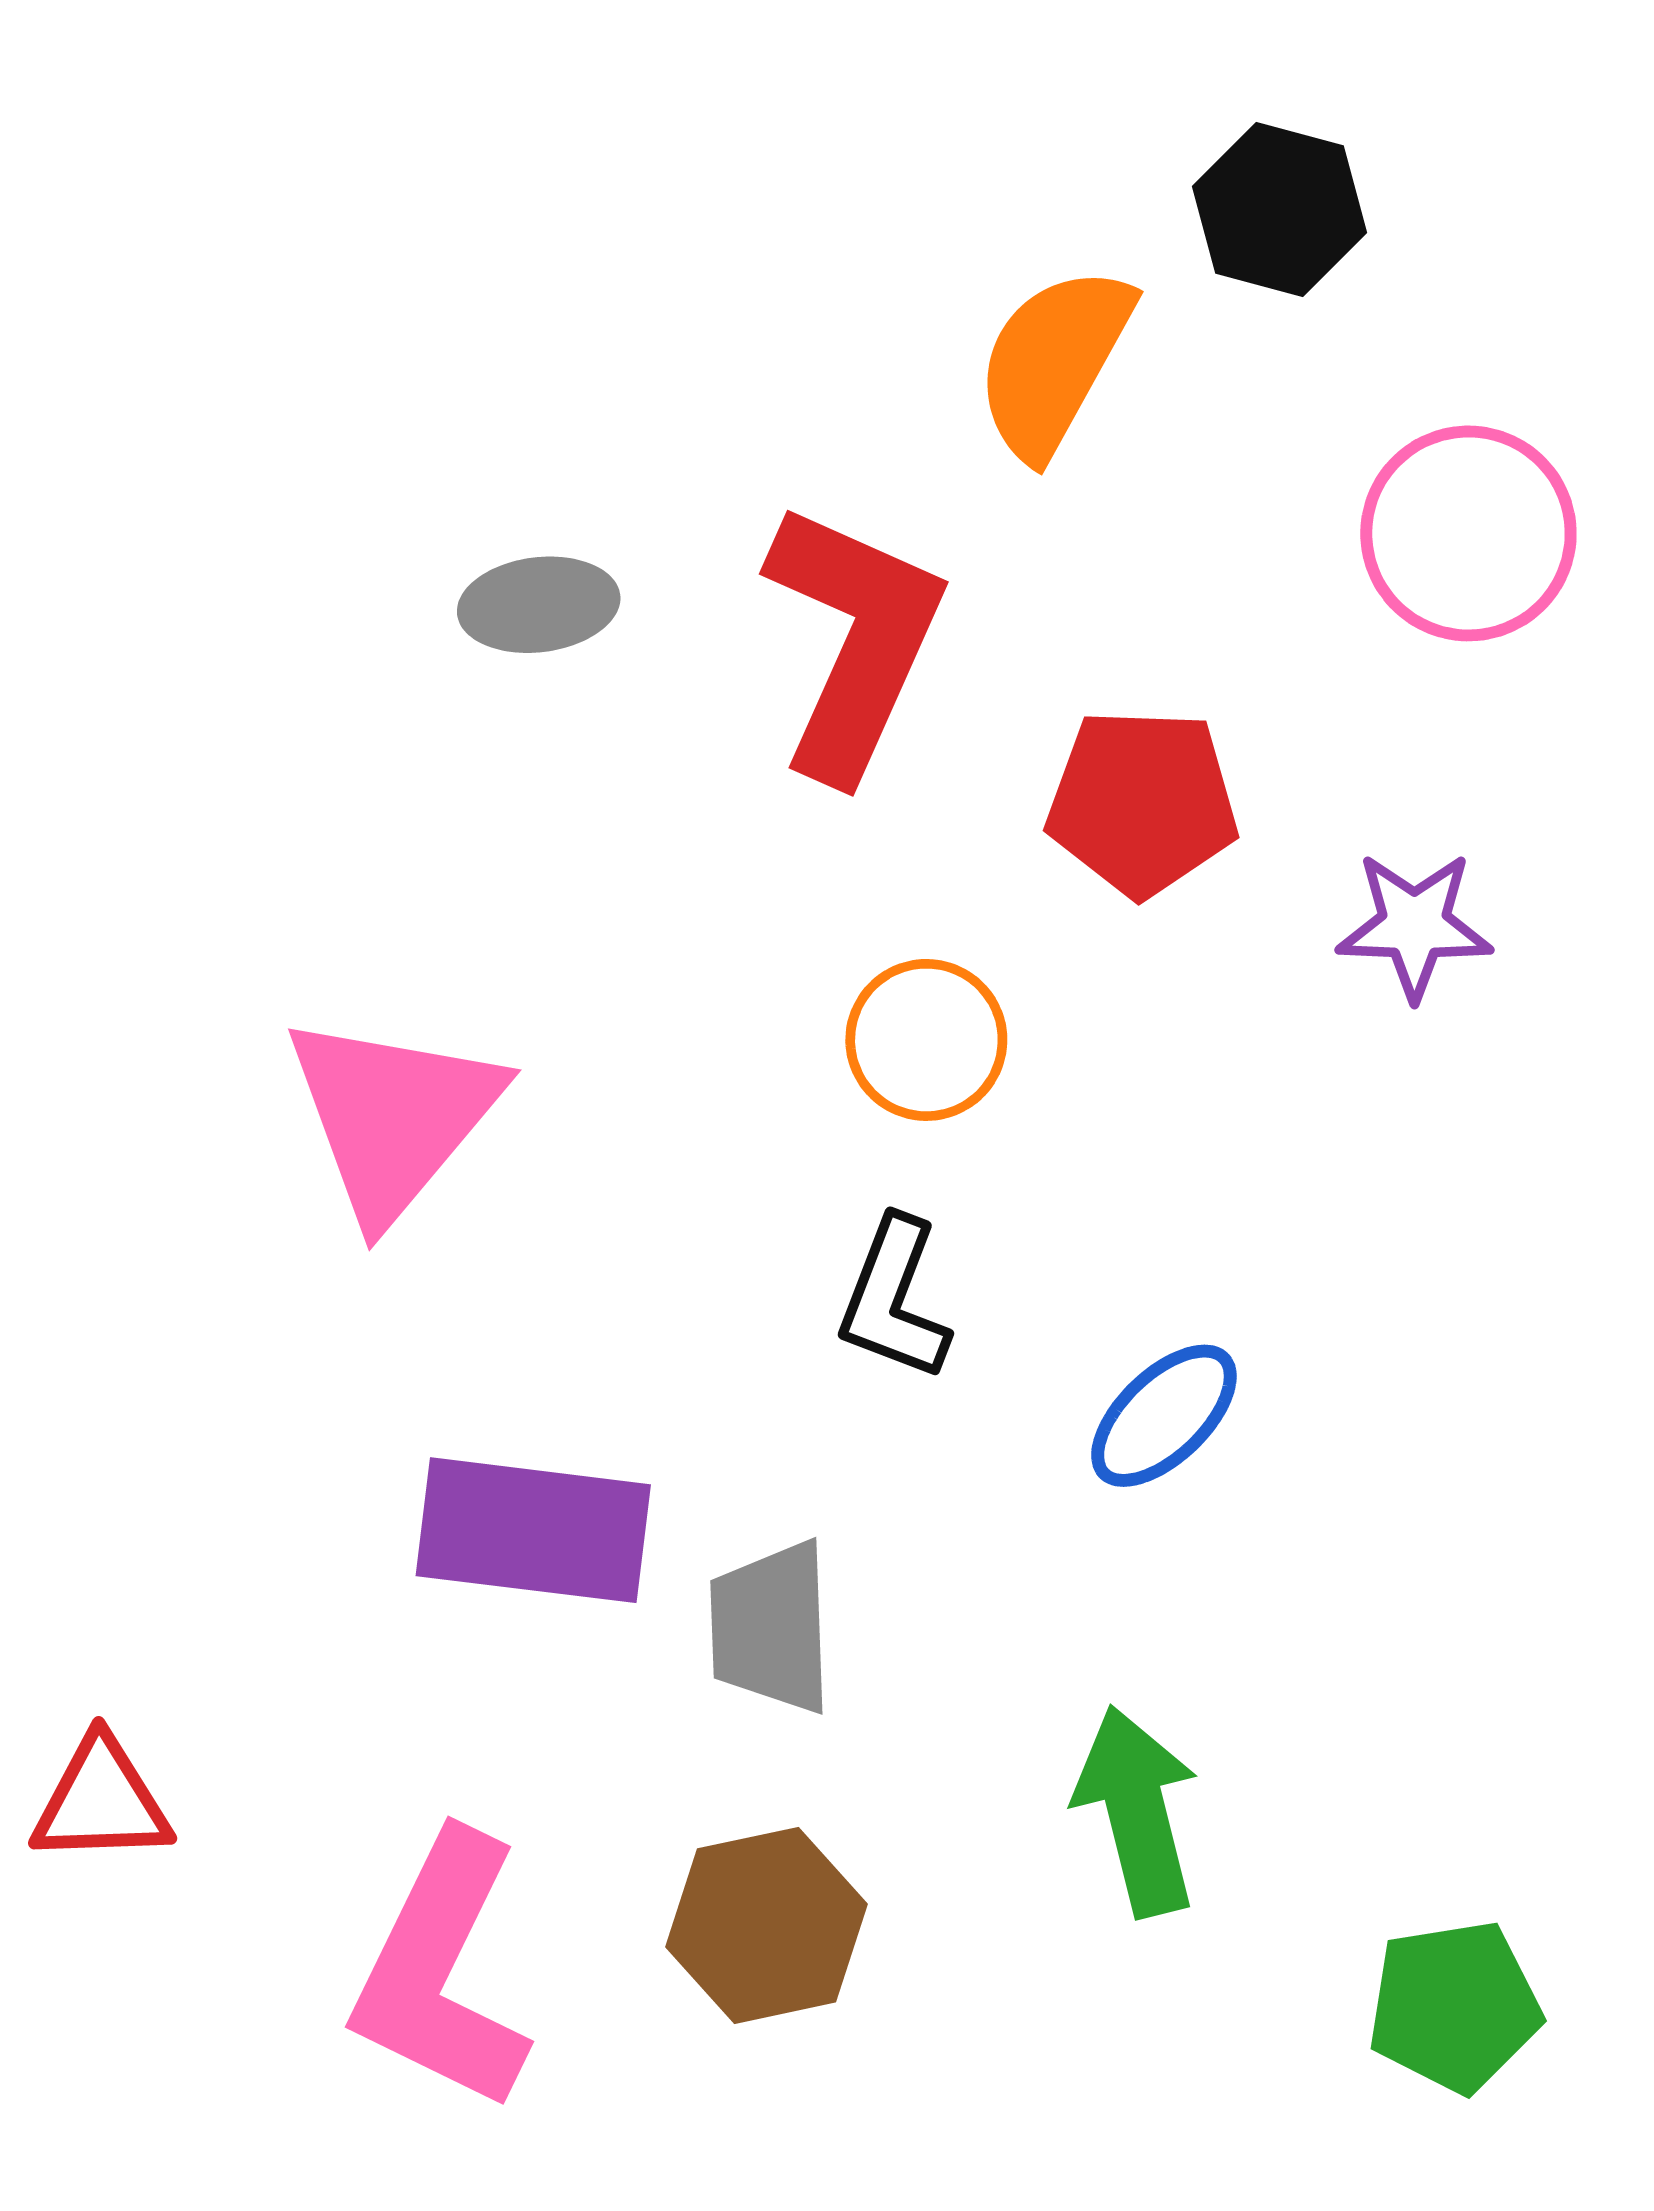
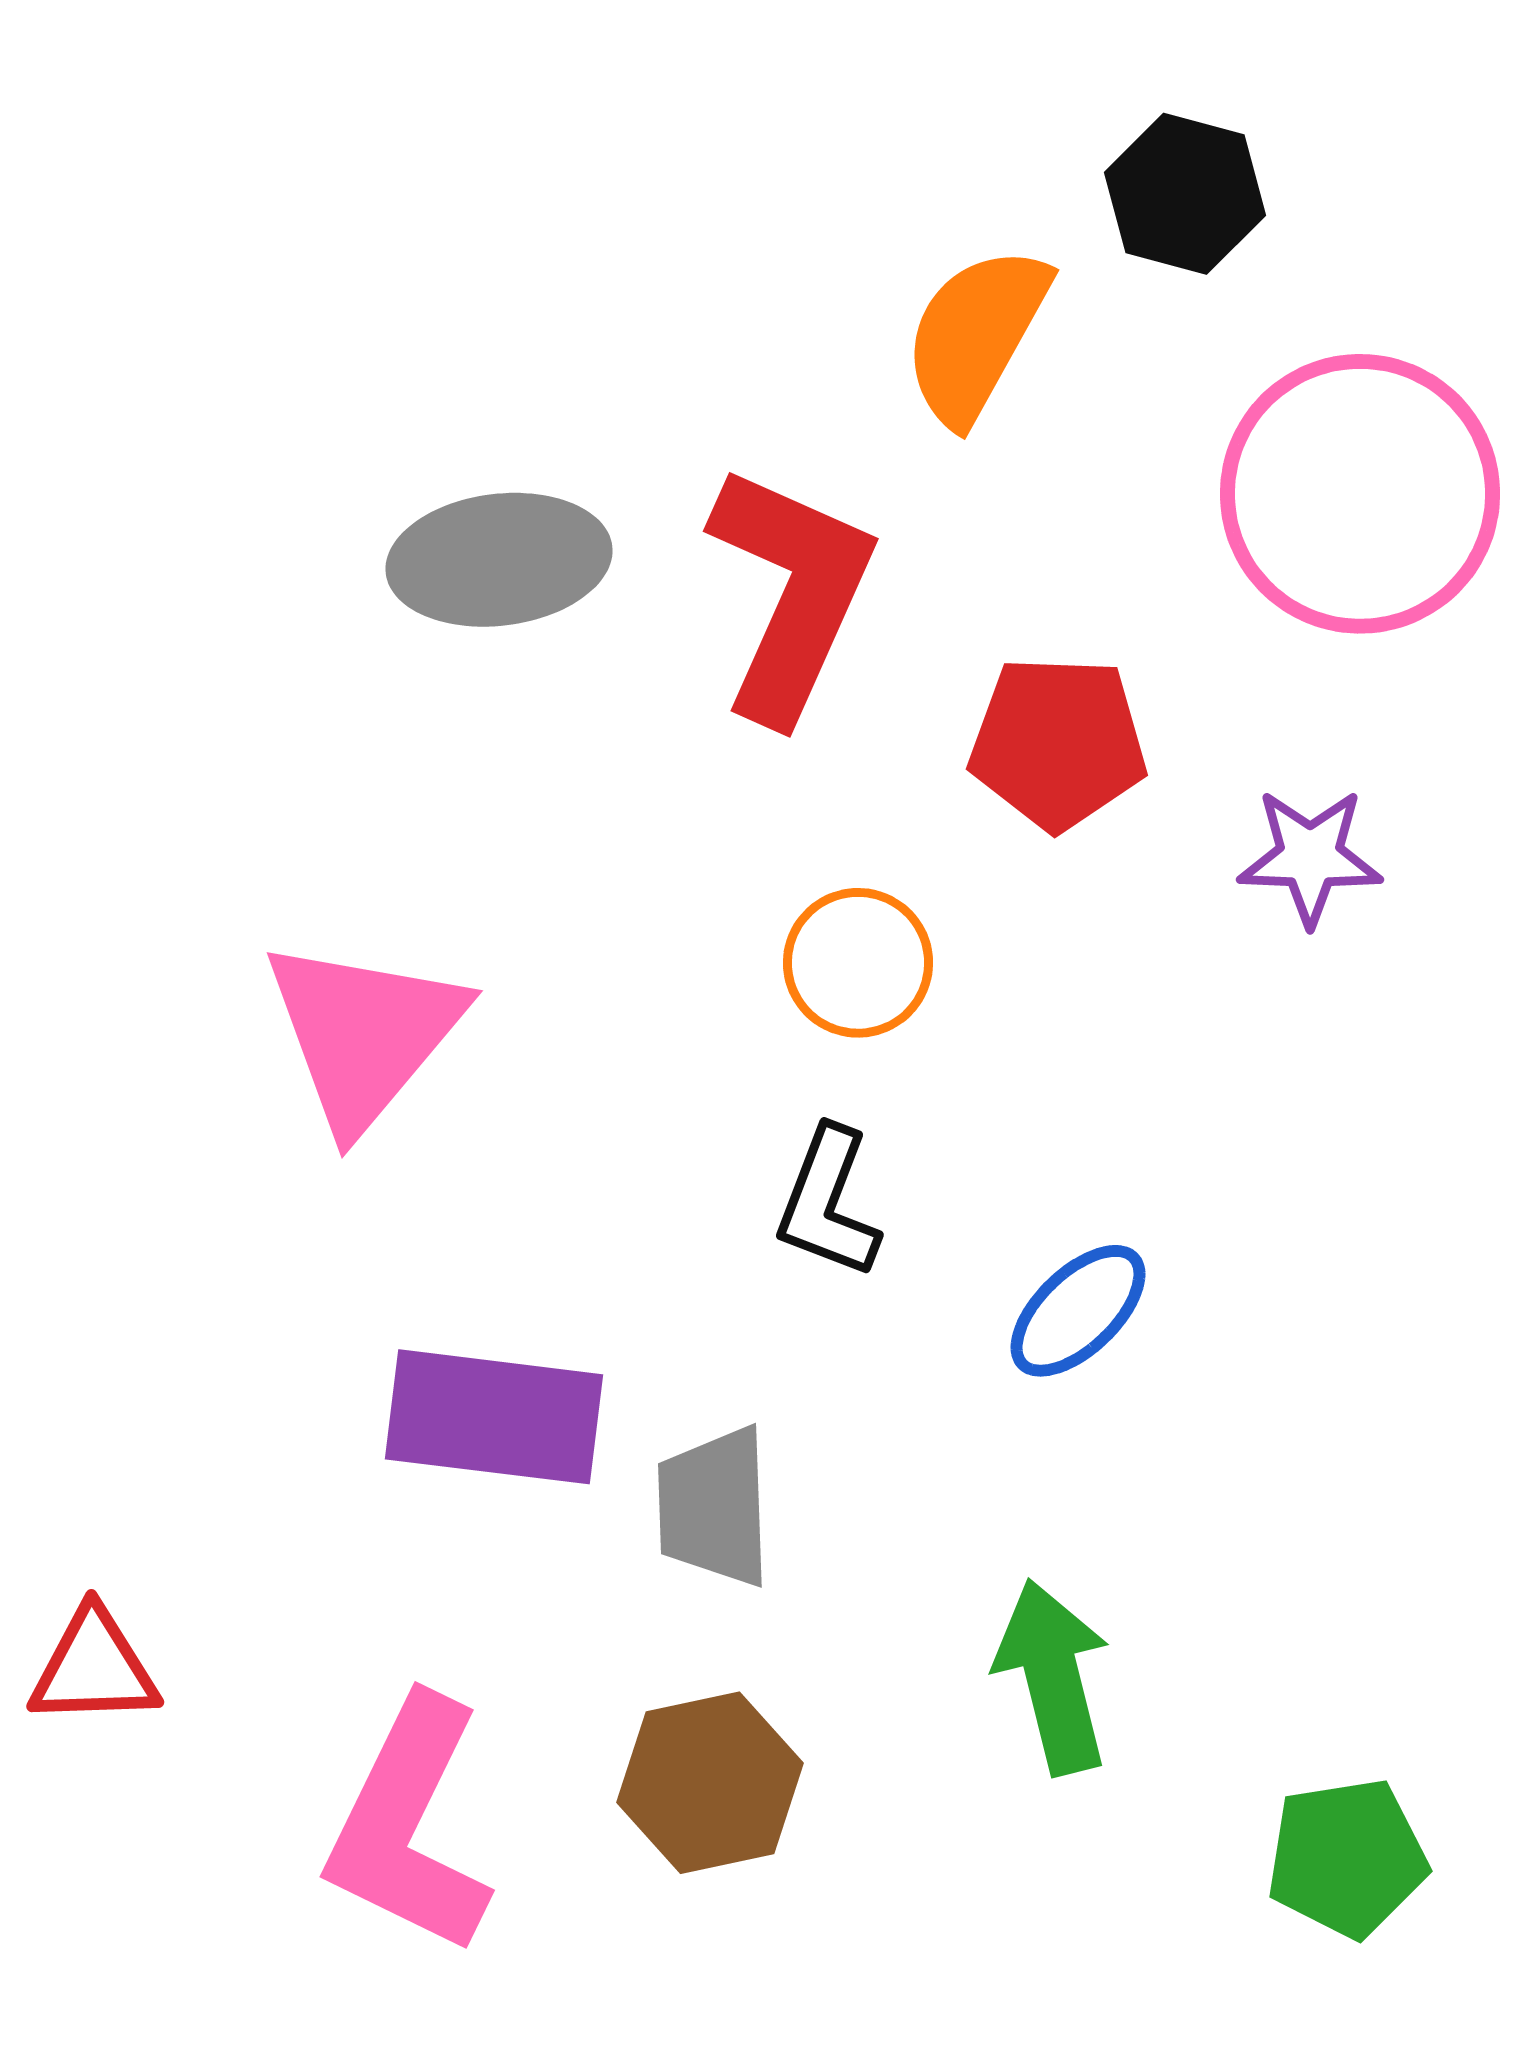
pink circle: (1468, 533) -> (1360, 494), size x1.4
gray ellipse: (539, 605) -> (499, 560), size x1.5

